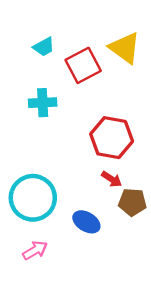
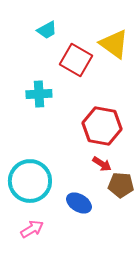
cyan trapezoid: (44, 47) -> (47, 30), moved
red square: (83, 65) -> (76, 60), turned -32

